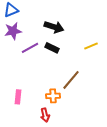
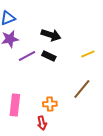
brown line: (71, 80) -> (82, 89), moved
pink rectangle: (18, 97) -> (15, 105), size x1.5

